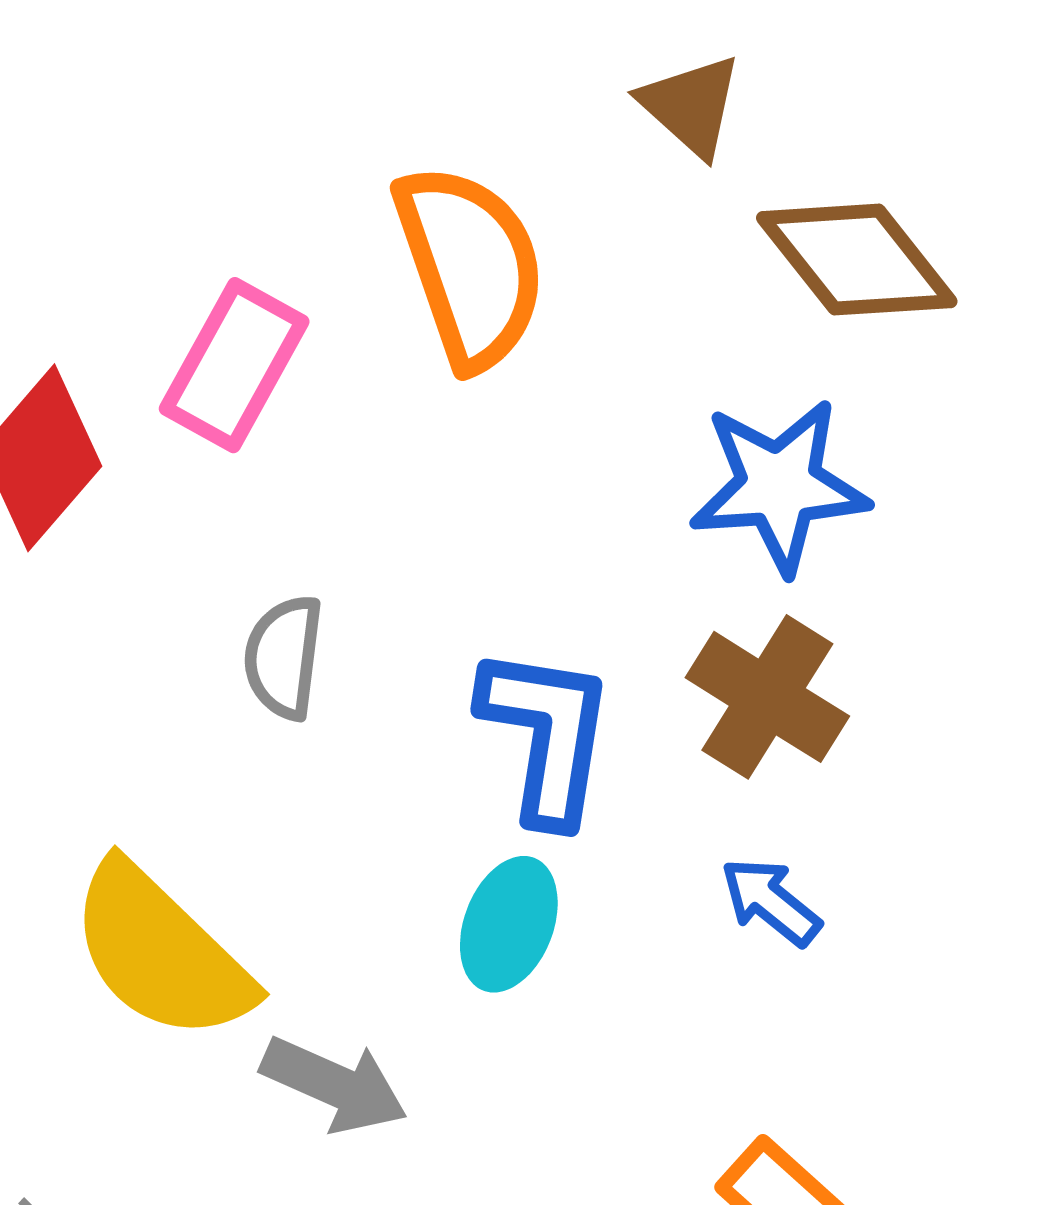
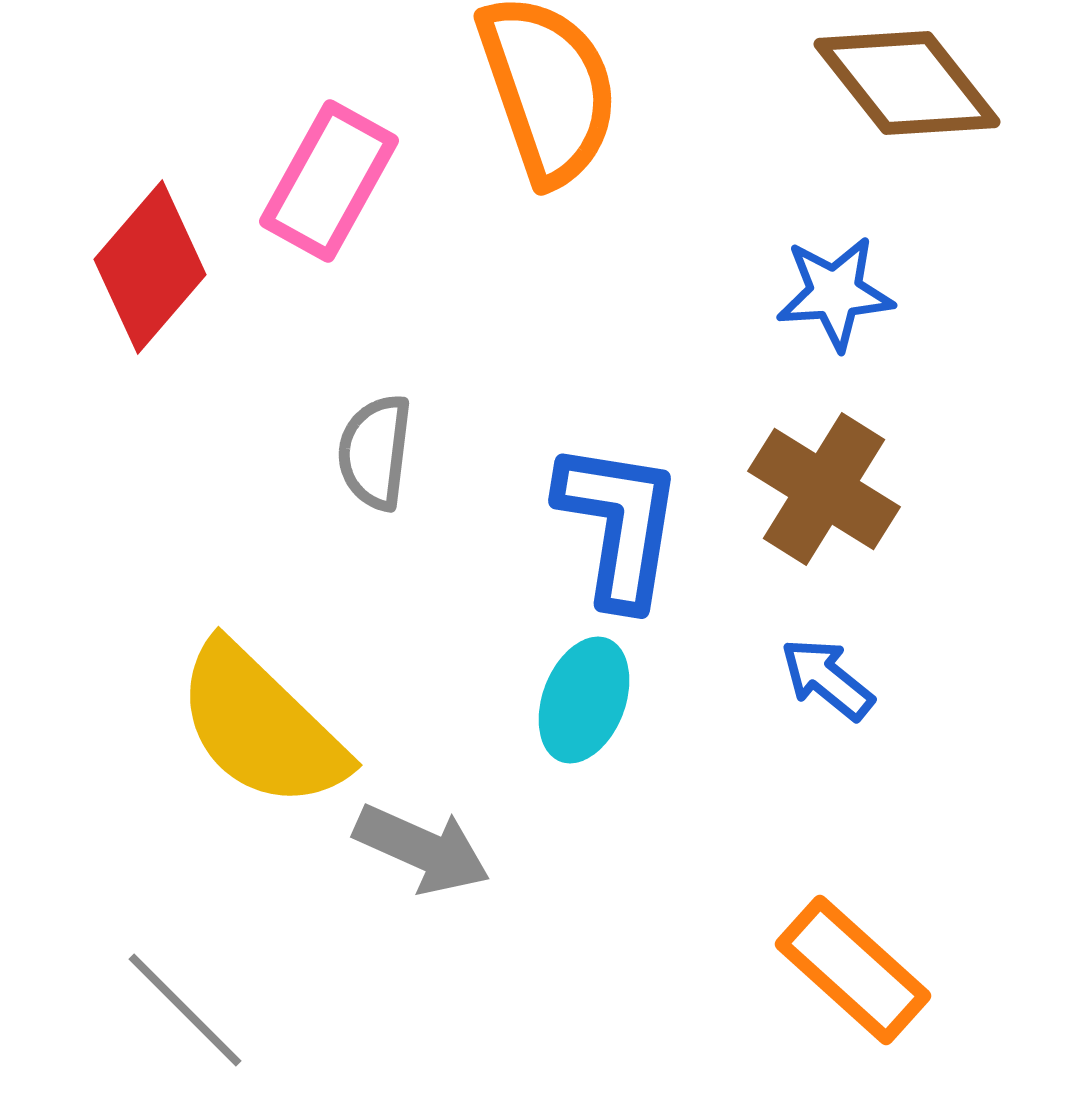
blue star: (779, 486) -> (835, 293), size x0.7

